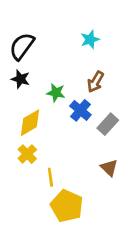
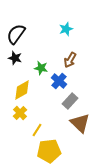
gray rectangle: (108, 124) -> (70, 101), moved
brown triangle: (109, 168) -> (80, 123), size x1.5
yellow line: (50, 177) -> (37, 130), turned 40
yellow pentagon: (67, 206) -> (49, 151), turned -30

